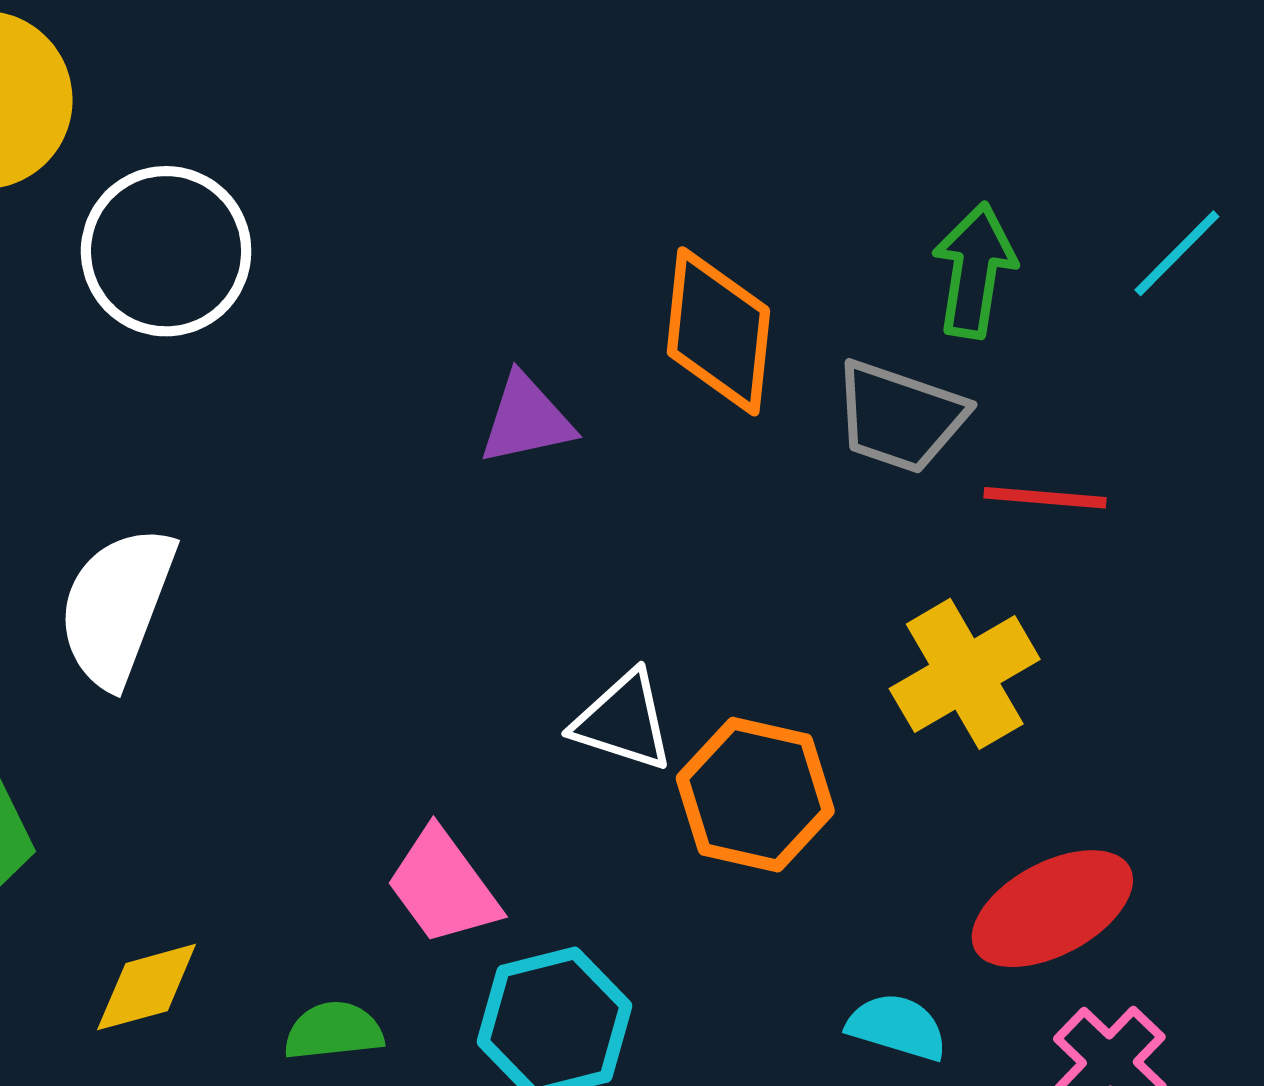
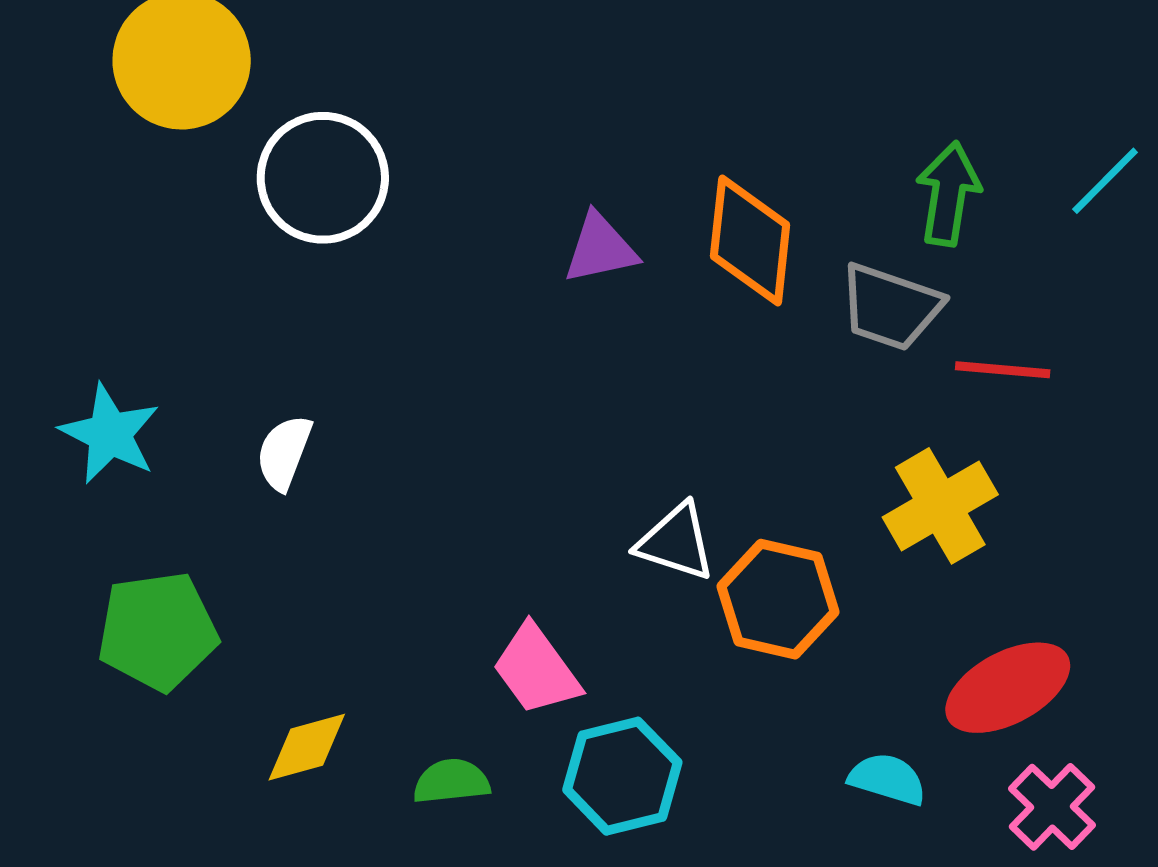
purple triangle: (526, 419) -> (600, 248), moved
white semicircle: (117, 606) -> (284, 453), size x0.6

